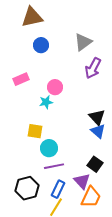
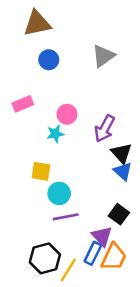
purple arrow: (93, 68) -> (105, 129), moved
black hexagon: (27, 188) -> (45, 258), moved
blue rectangle: (58, 189) -> (93, 253), moved

